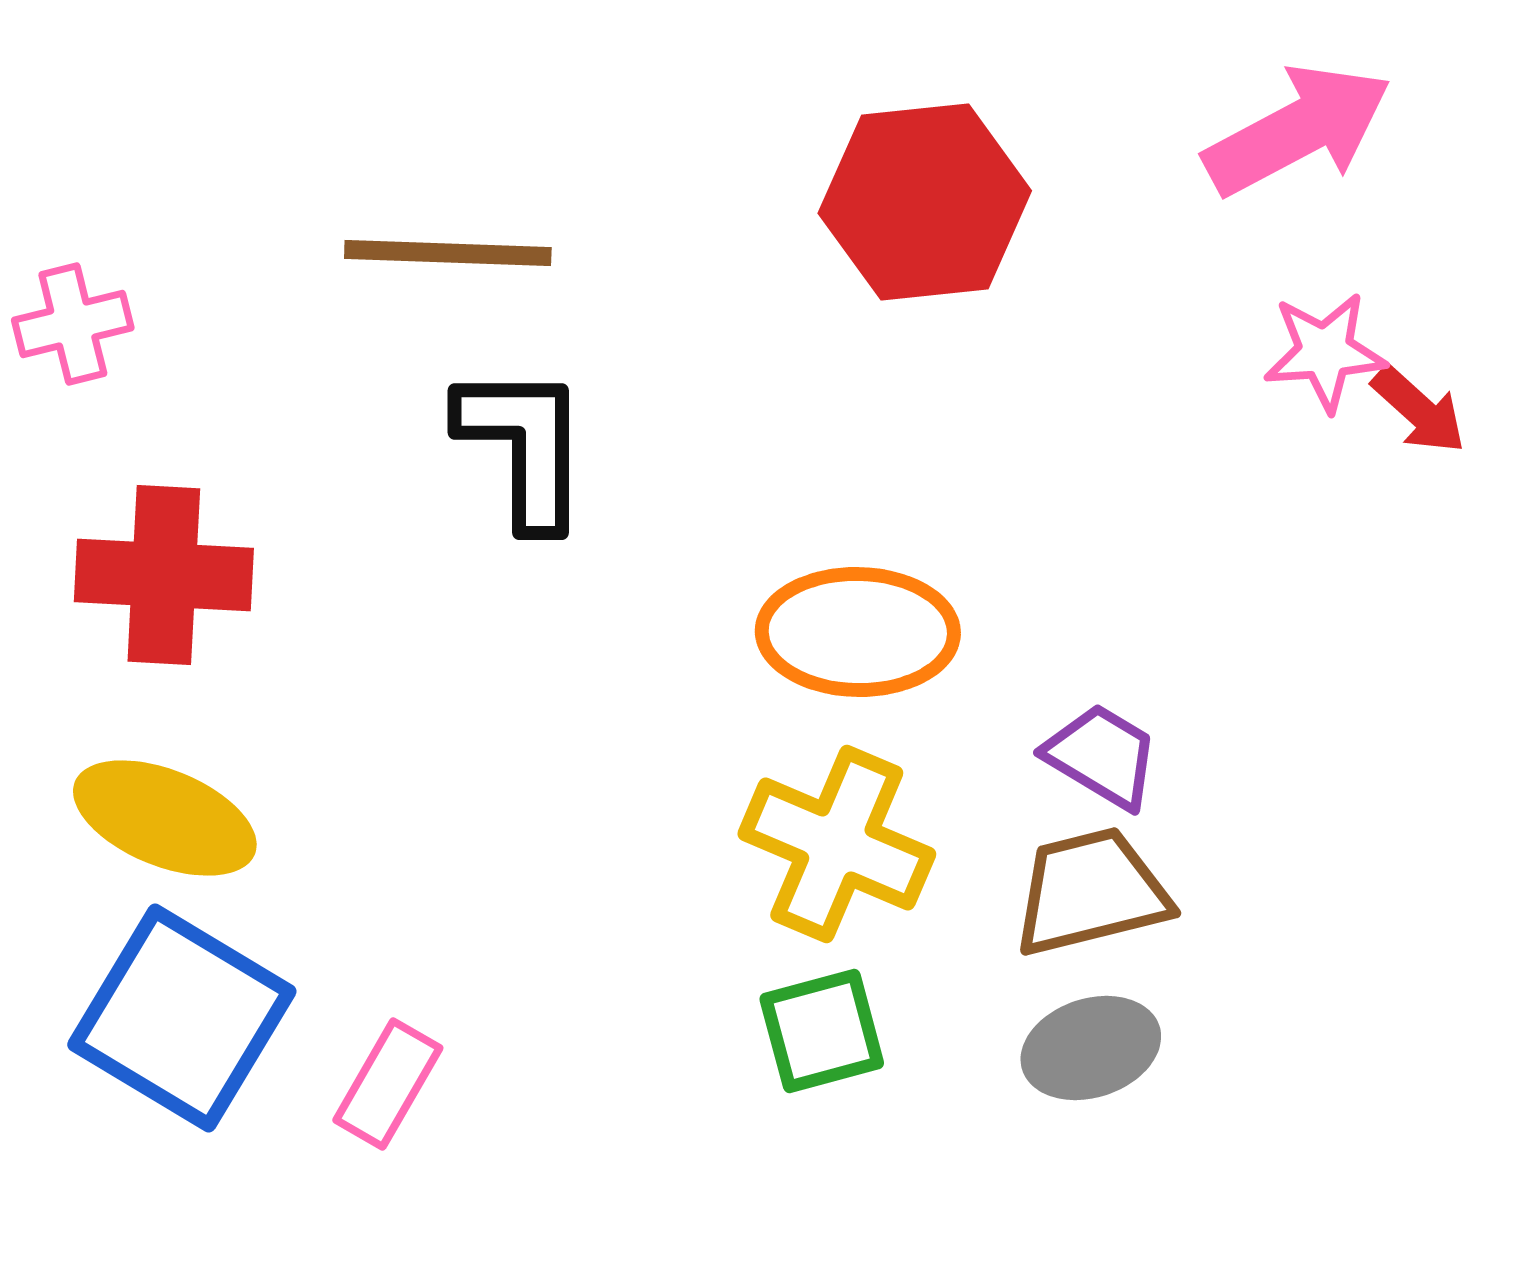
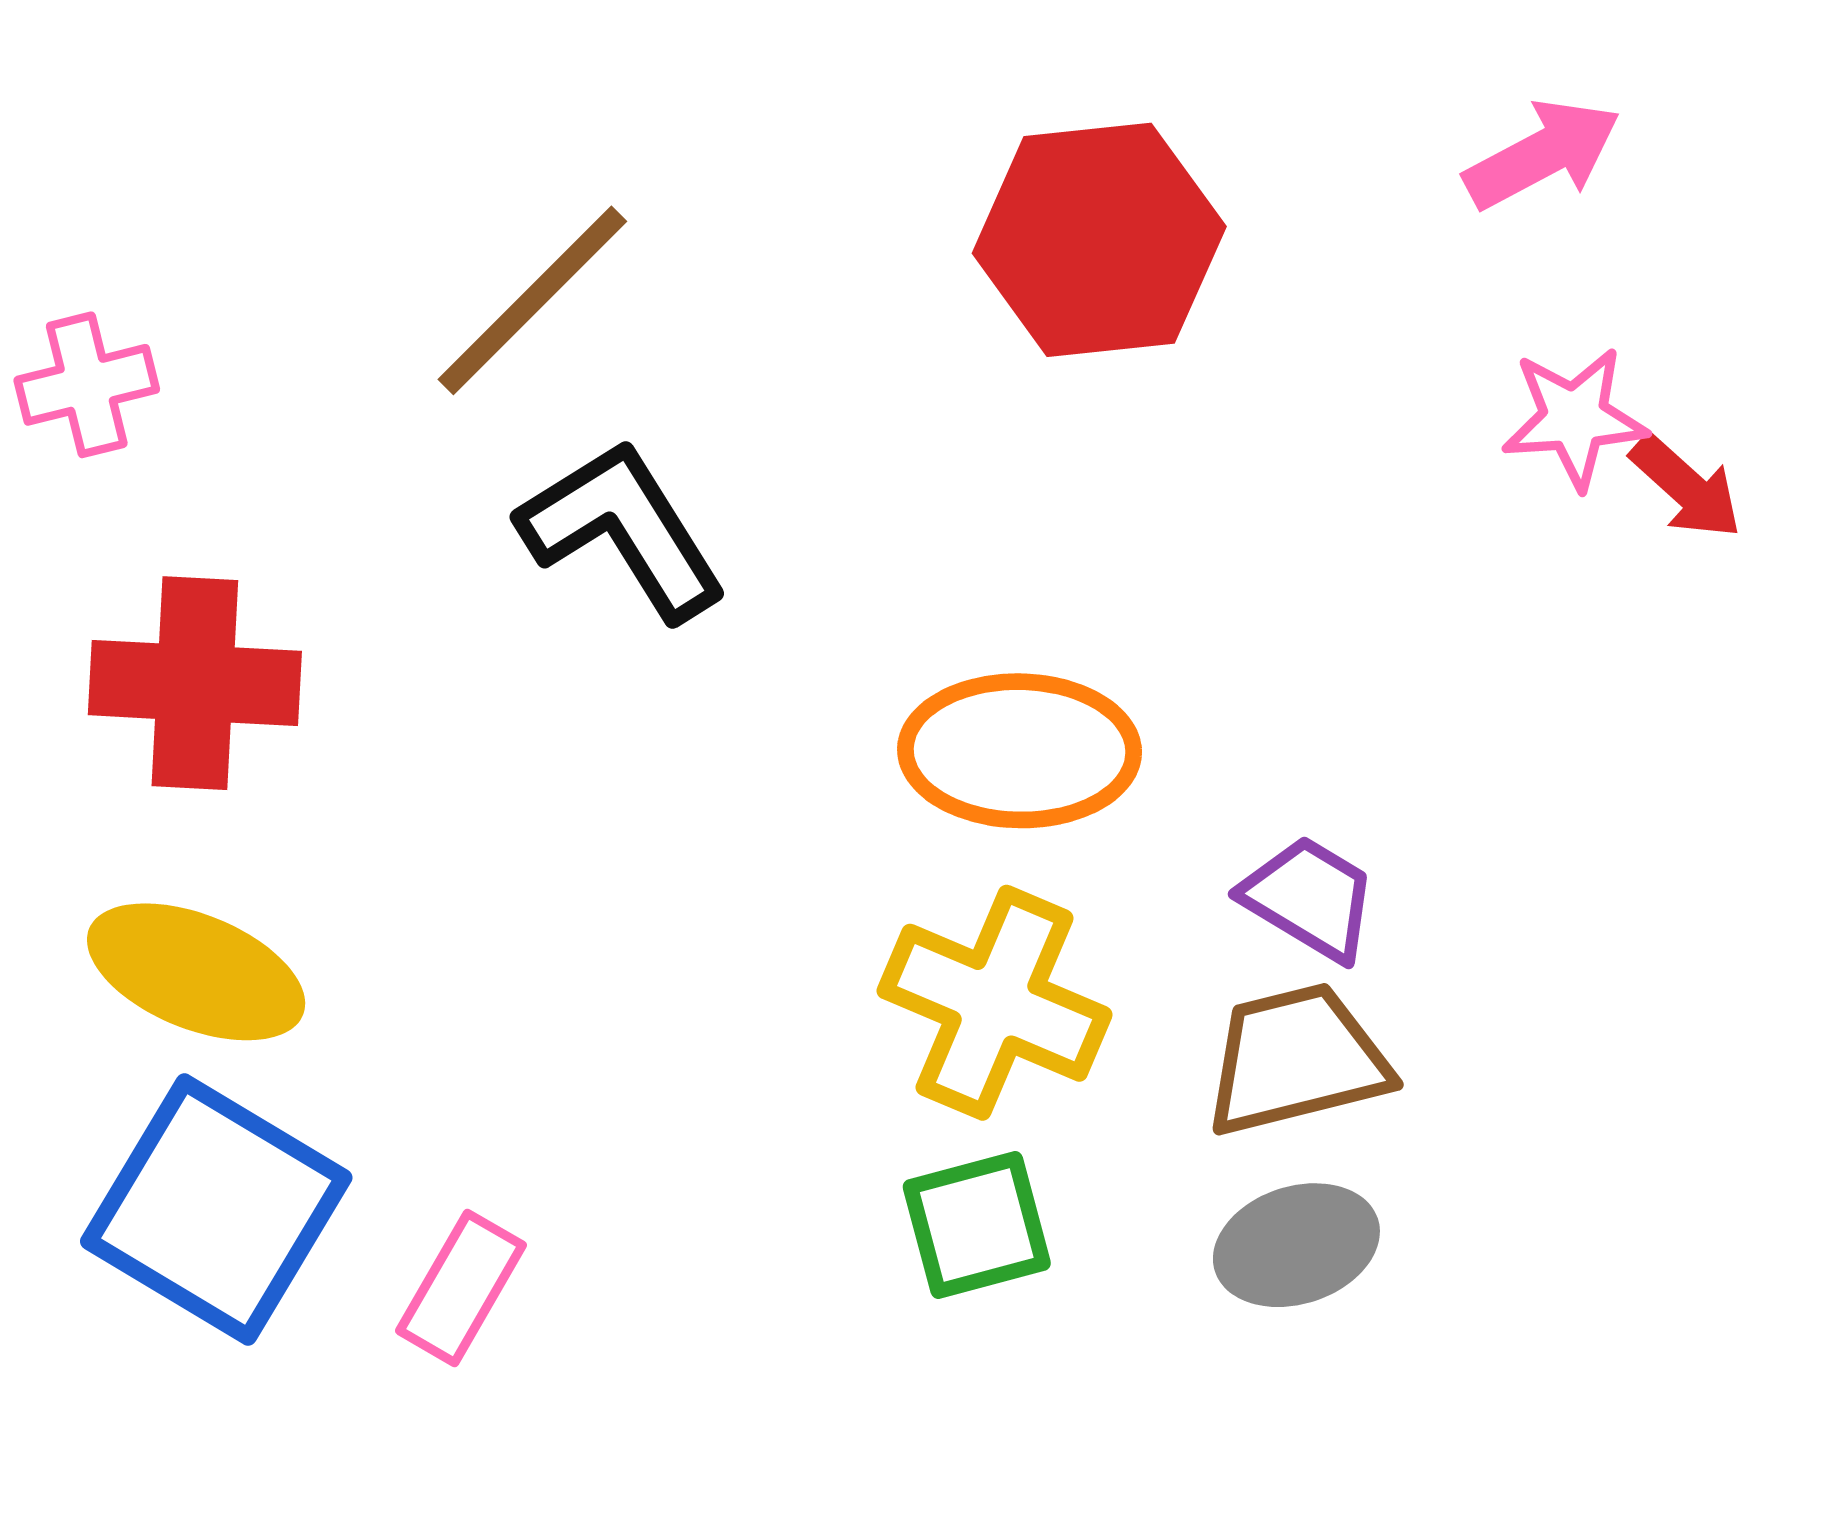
pink arrow: (1298, 130) -> (1542, 154), size x0.7
brown line: (448, 253) -> (532, 300), turned -47
black L-shape: (524, 446) -> (623, 530), turned -32

